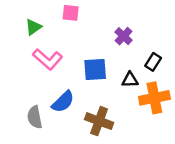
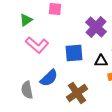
purple cross: (124, 36) -> (96, 27), size x1.5
brown cross: (99, 121) -> (77, 93), turned 35

